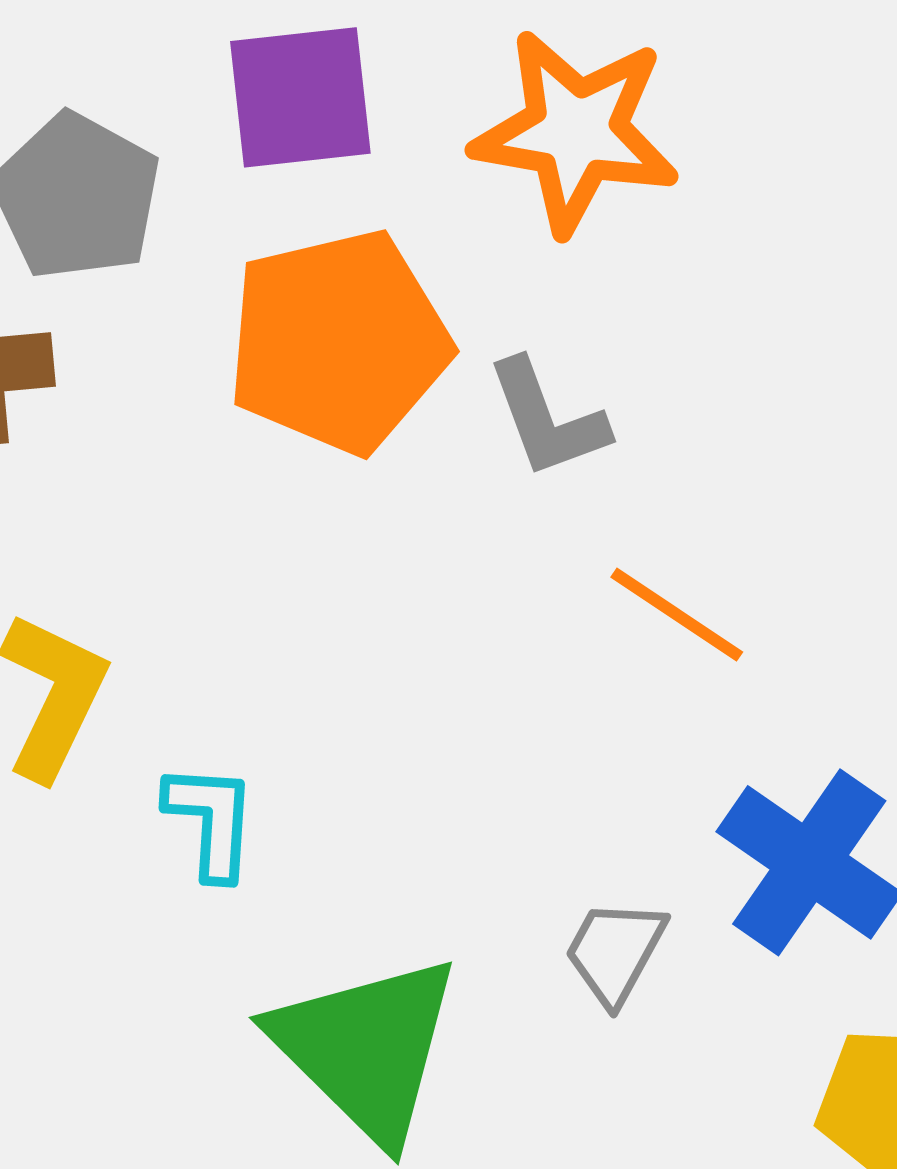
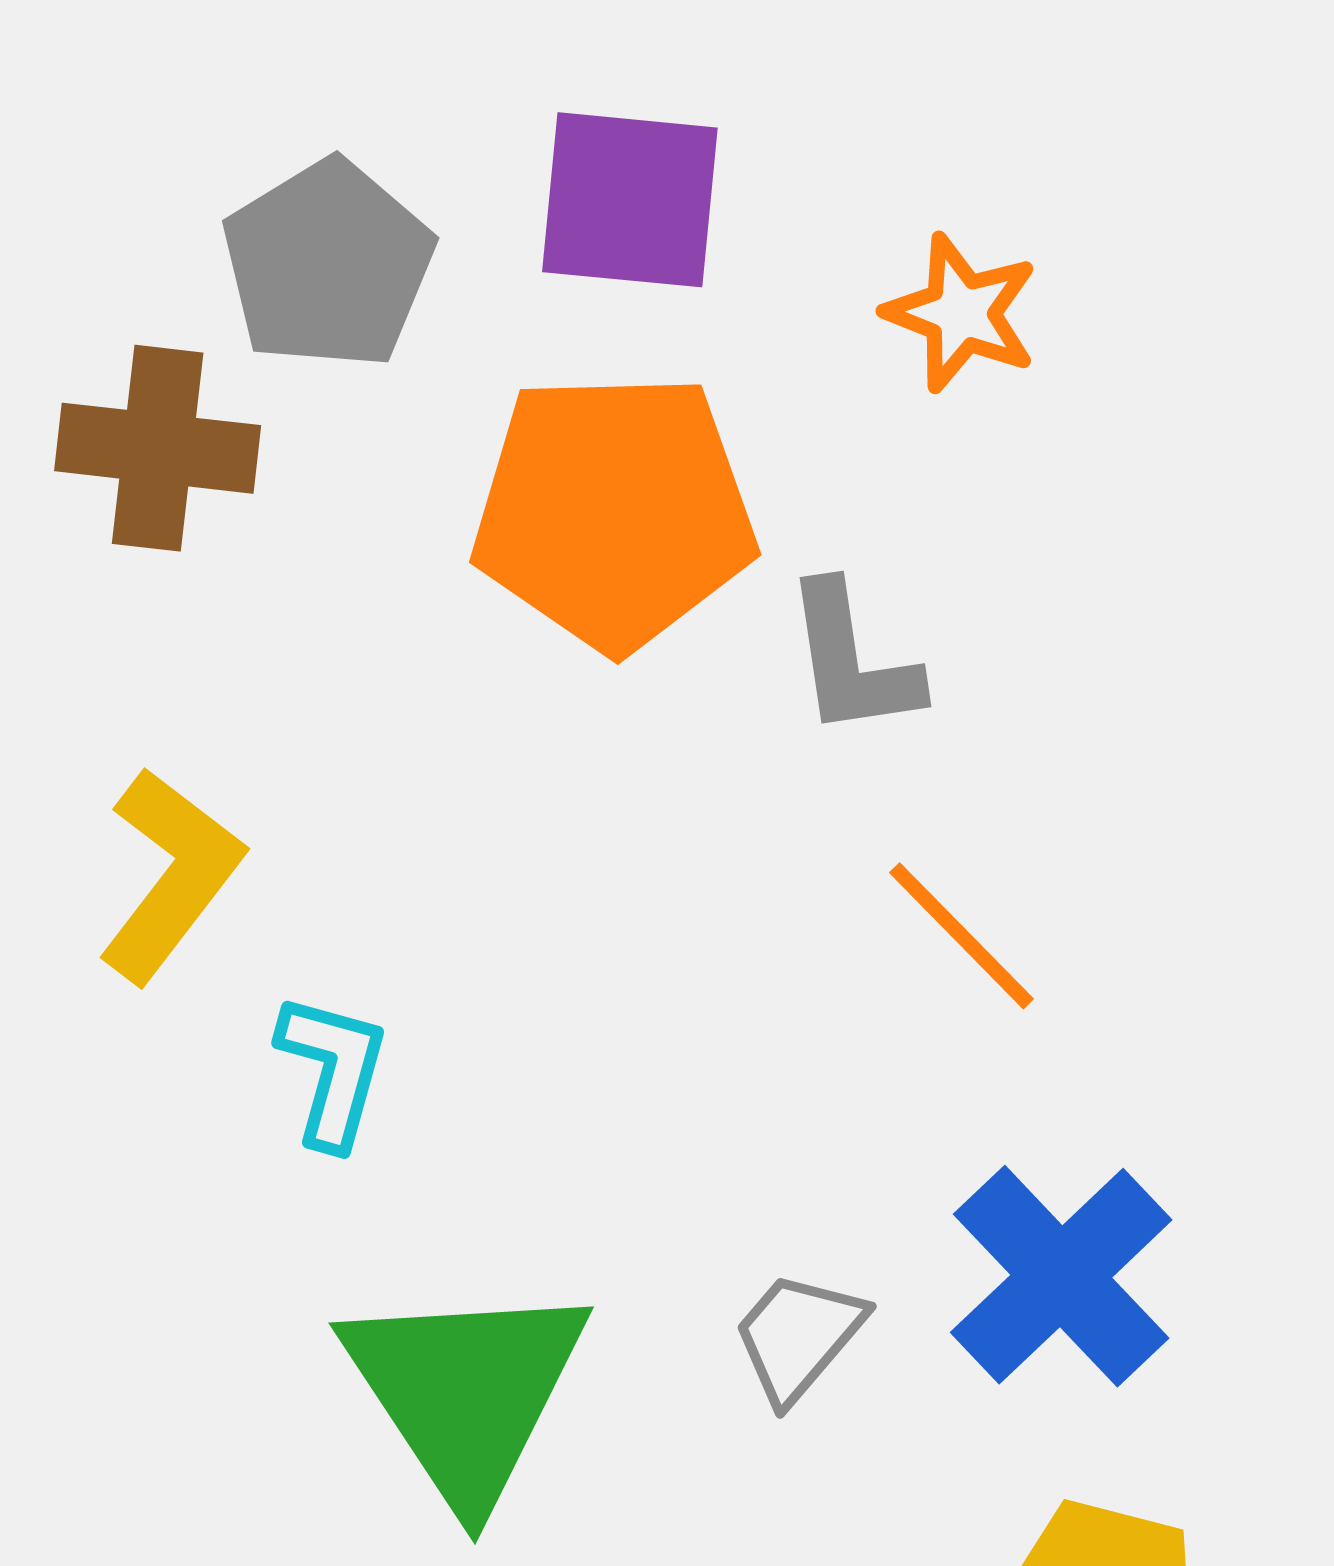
orange star: (576, 132) -> (961, 313), size x0.6

